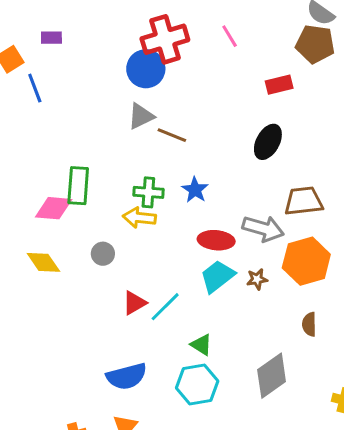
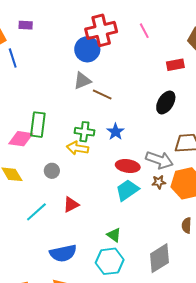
brown star: (257, 279) -> (159, 182), moved
cyan line: (165, 307) -> (36, 212), moved

